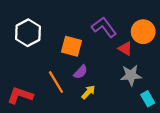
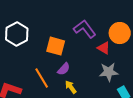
yellow arrow: (88, 92) -> (71, 87), turned -80

